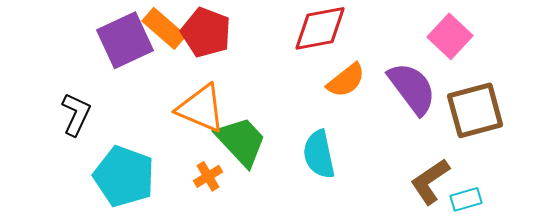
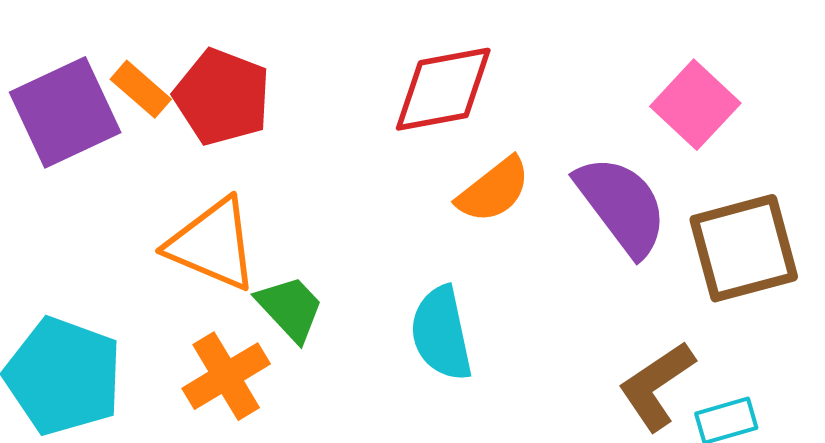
orange rectangle: (164, 28) -> (141, 89), size x0.7
green trapezoid: (241, 141) -> (290, 308), size x0.7
orange cross: (208, 176) -> (226, 376), size x1.5

